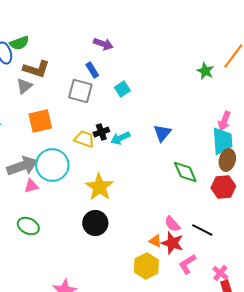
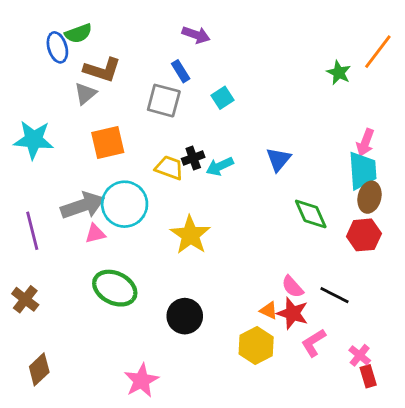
black circle: (95, 223) -> (185, 316), moved
green ellipse: (28, 226) -> (115, 288), moved, size x1.4

